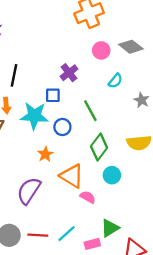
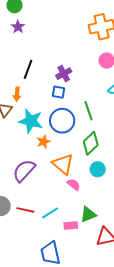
purple cross: (69, 73) -> (64, 74), moved
cyan star: (34, 116) -> (31, 121), moved
blue circle: (62, 127) -> (62, 121), size x1.6

